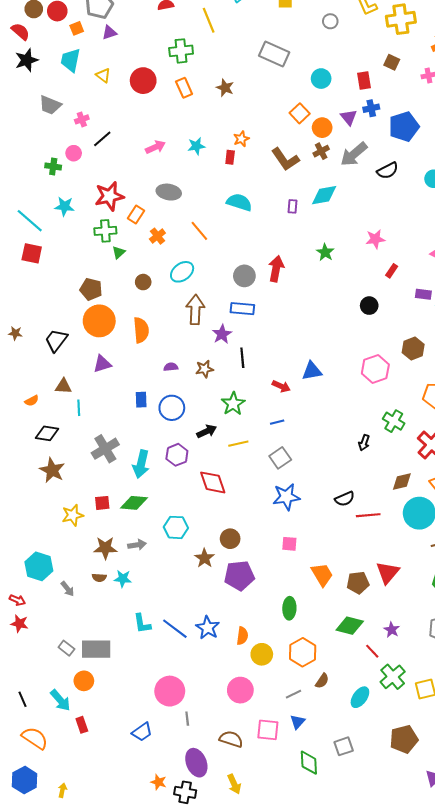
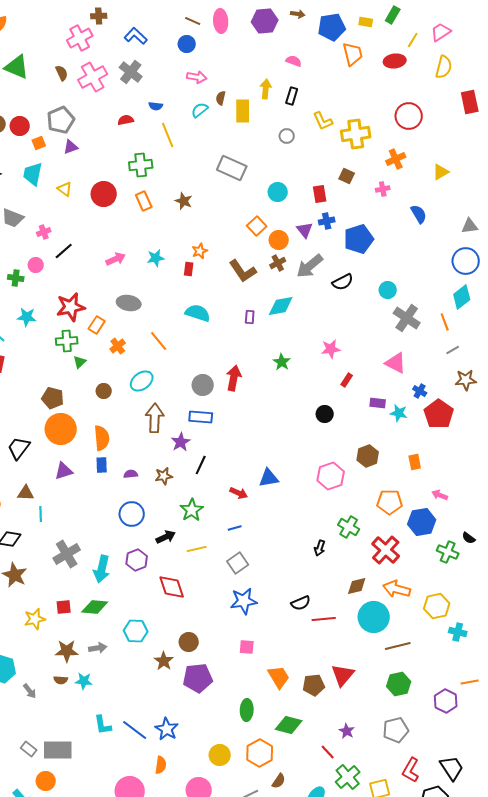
black line: (242, 358) -> (201, 465), turned 30
blue rectangle: (141, 400) -> (102, 465), moved
green diamond: (350, 626) -> (289, 725), moved
orange semicircle: (242, 636) -> (161, 765), moved

